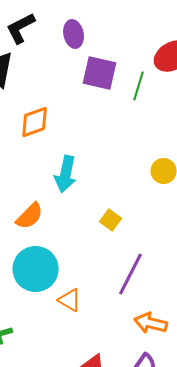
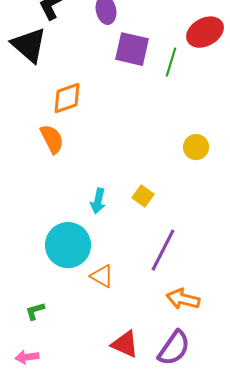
cyan arrow: (66, 174) -> (98, 201), moved, size x0.7
orange semicircle: (30, 216) -> (52, 139), moved, turned -72

